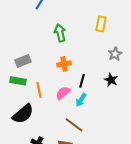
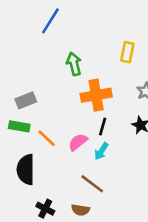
orange cross: (64, 64) -> (96, 95), moved, size x1.6
orange line: (39, 90) -> (47, 138), turned -35
black semicircle: (23, 114) -> (26, 170), turned 130

